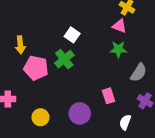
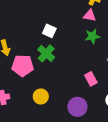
purple circle: (80, 113) -> (77, 107), moved
yellow circle: (40, 117) -> (41, 97), moved

